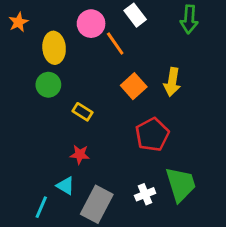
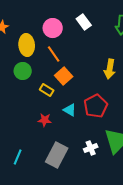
orange line: (115, 43) -> (54, 54), moved
orange square: (134, 86) -> (64, 76), moved
cyan triangle: (65, 186) -> (70, 110), moved

